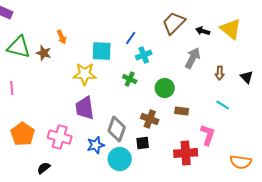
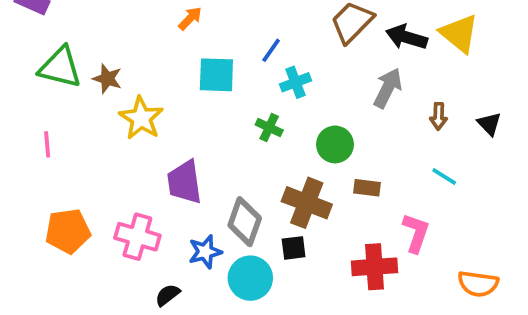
black arrow: (203, 31) -> (407, 37), size x1.5
orange arrow: (62, 37) -> (190, 18), moved, turned -112
yellow star: (85, 74) -> (141, 118), moved, turned 30
brown cross: (150, 119) -> (307, 203), size x1.4
orange pentagon: (23, 134) -> (68, 231), turned 30
black semicircle: (44, 168) -> (168, 295), moved

